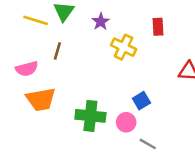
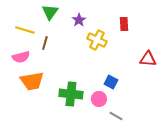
yellow line: (36, 20) -> (25, 30), moved
blue square: (141, 101) -> (111, 82), turned -32

